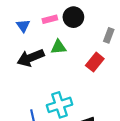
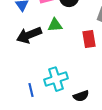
red rectangle: (95, 62) -> (89, 39), turned -48

